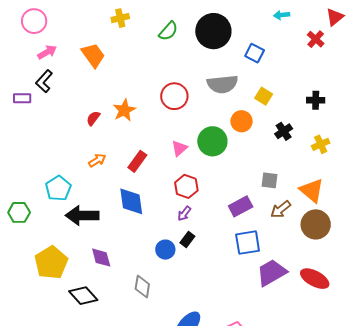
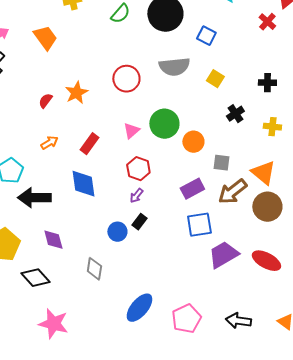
orange circle: (242, 121) -> (193, 142), moved
yellow cross: (321, 144) -> (272, 127), turned 30
brown arrow: (281, 209) -> (232, 192), size x1.4

